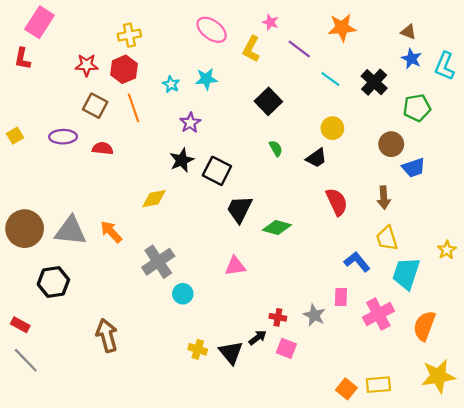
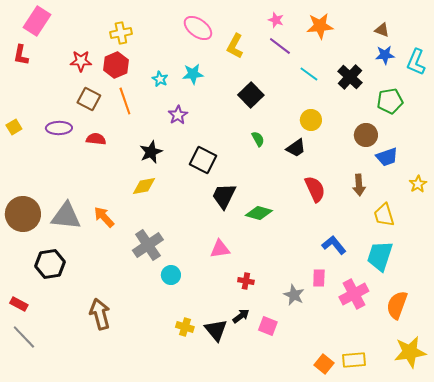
pink star: (270, 22) -> (276, 20), moved
blue star: (412, 59) -> (385, 55), turned -30
black star: (182, 160) -> (151, 152), moved
yellow trapezoid: (387, 238) -> (384, 215), moved
yellow star: (447, 250) -> (418, 184), moved
red cross: (278, 317) -> (246, 281), moved

